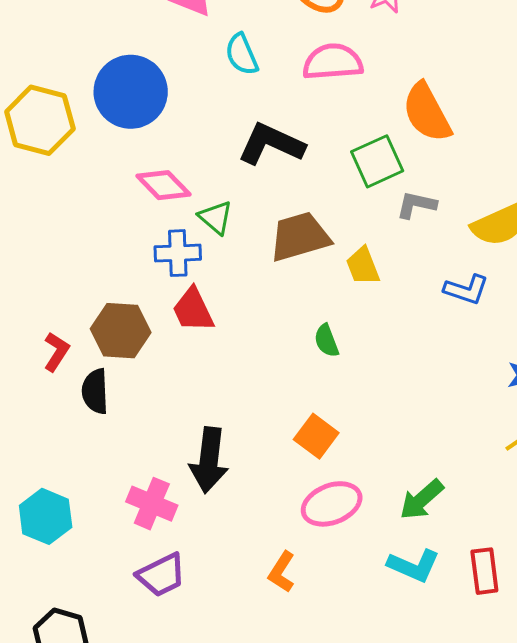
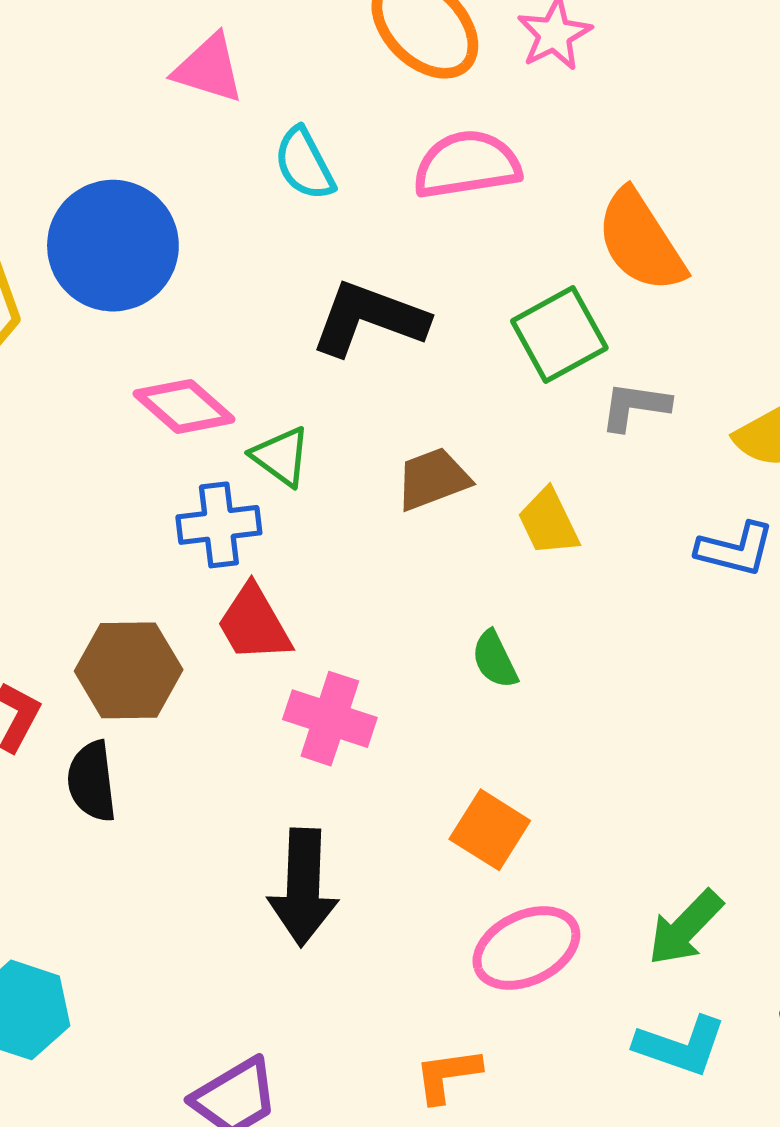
brown trapezoid: (300, 237) -> (433, 479), size x0.7
pink cross: (152, 504) -> (330, 719), moved
orange L-shape: (282, 572) -> (447, 1075), turned 54

